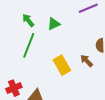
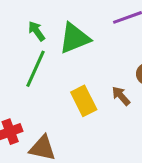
green triangle: (54, 24) -> (74, 38), size x1.6

